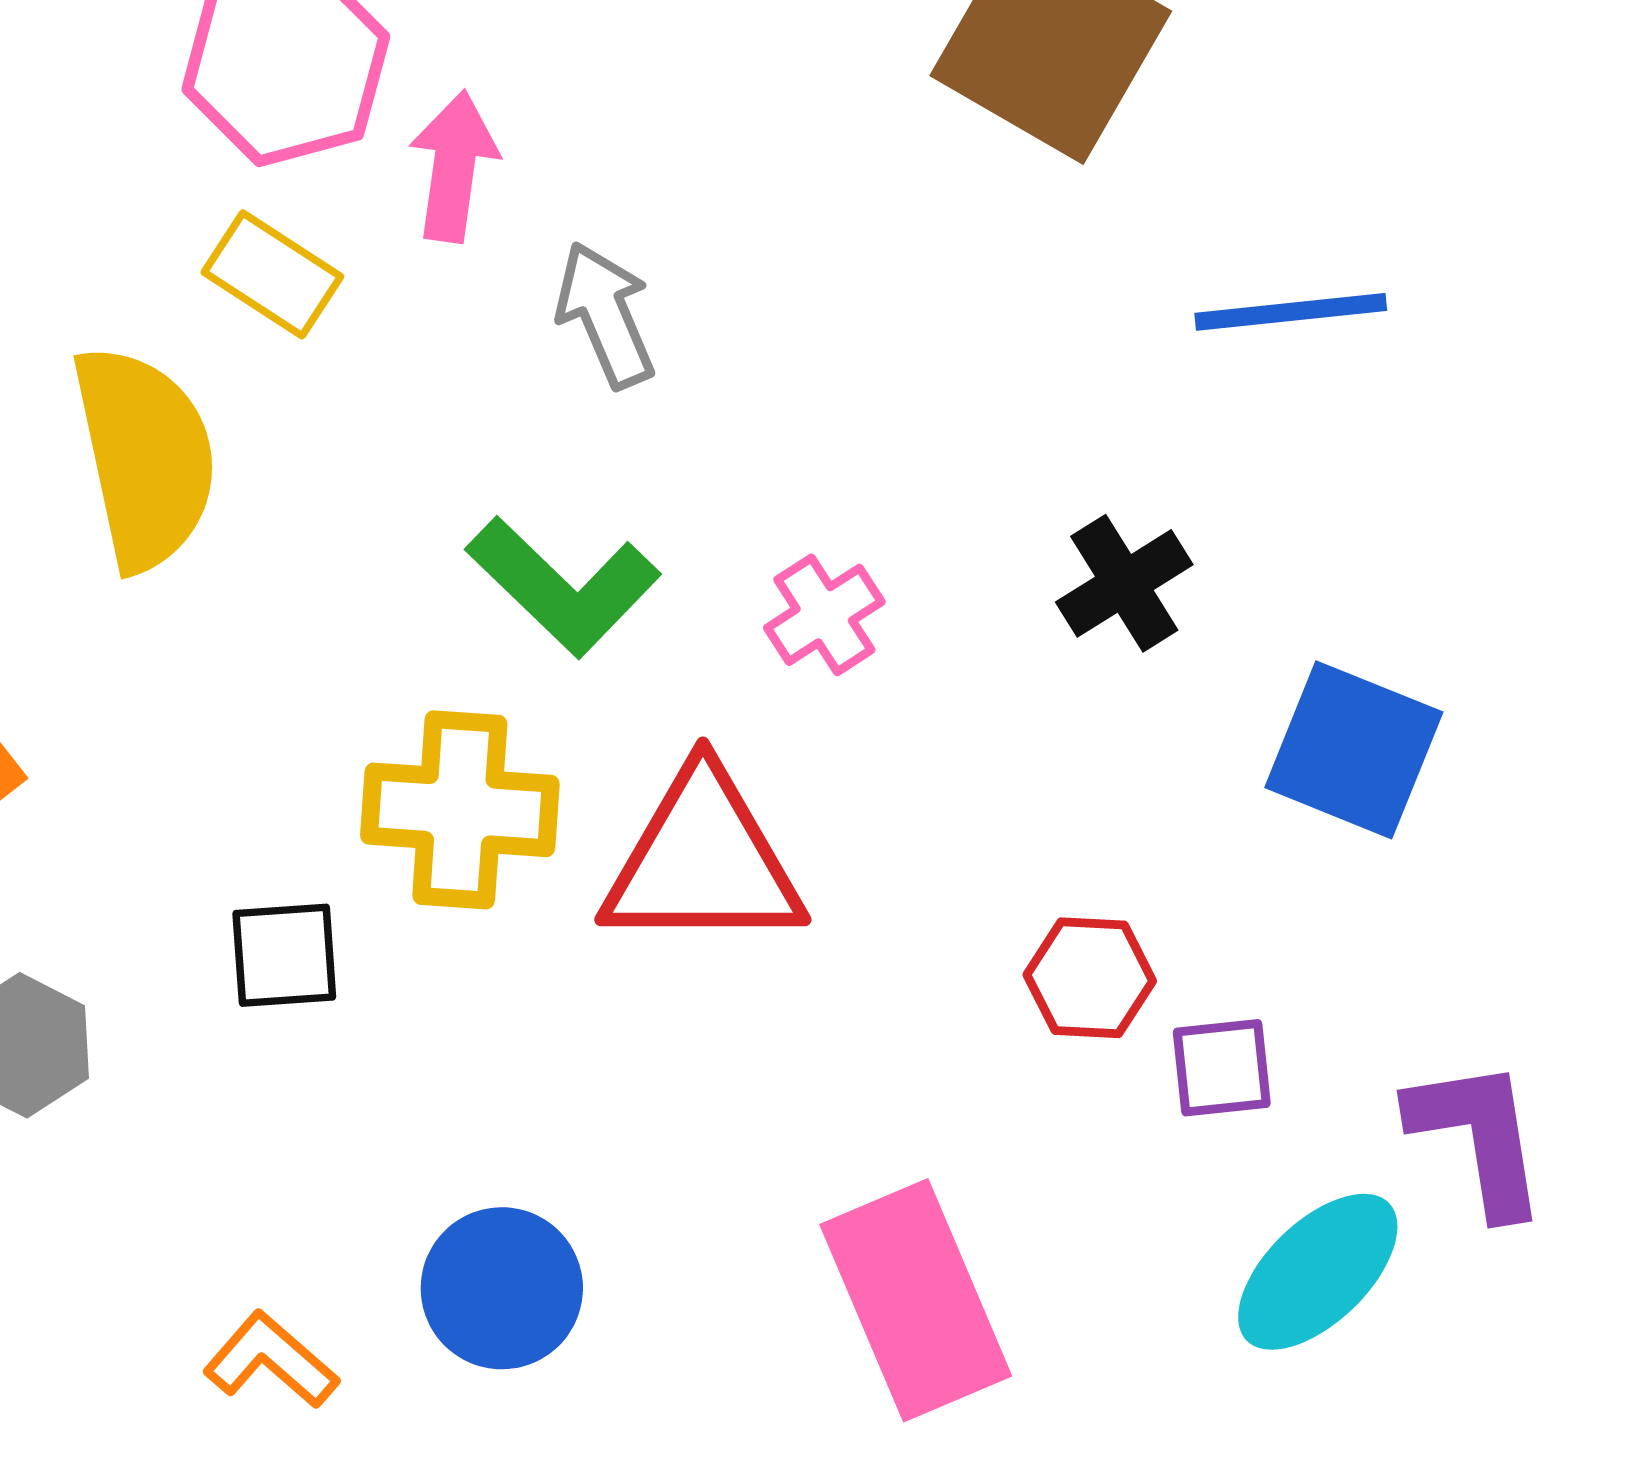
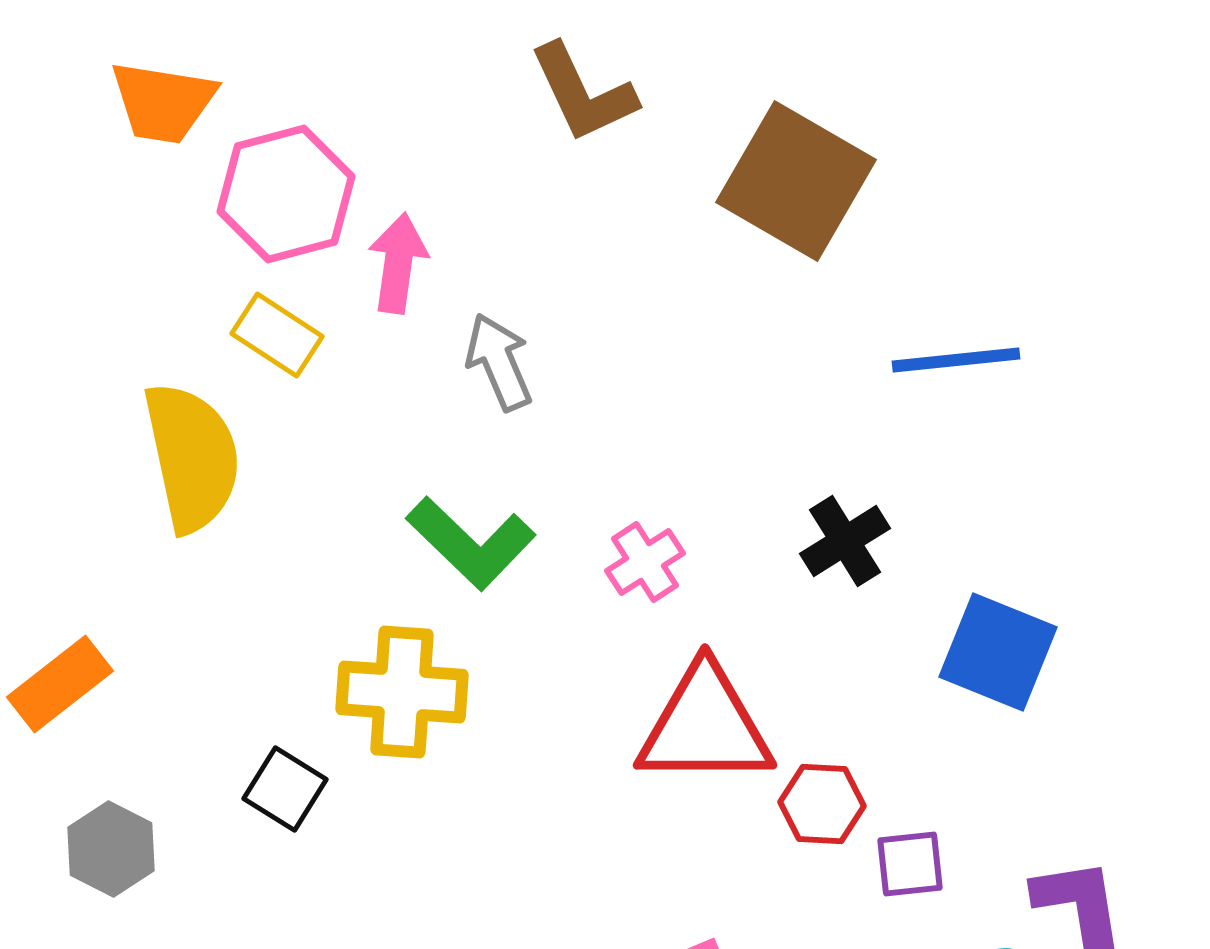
red triangle: (703, 861) -> (705, 726), moved
black square: (284, 955) -> (285, 789), turned 36

